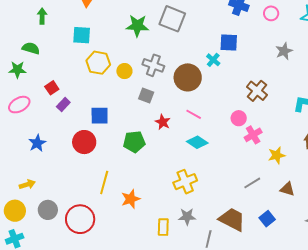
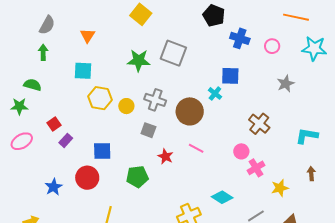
cyan diamond: (197, 142) -> (222, 197), moved
blue star: (37, 143) -> (54, 187), moved

